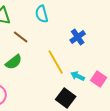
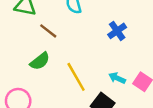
yellow line: (56, 62) -> (76, 77), moved

